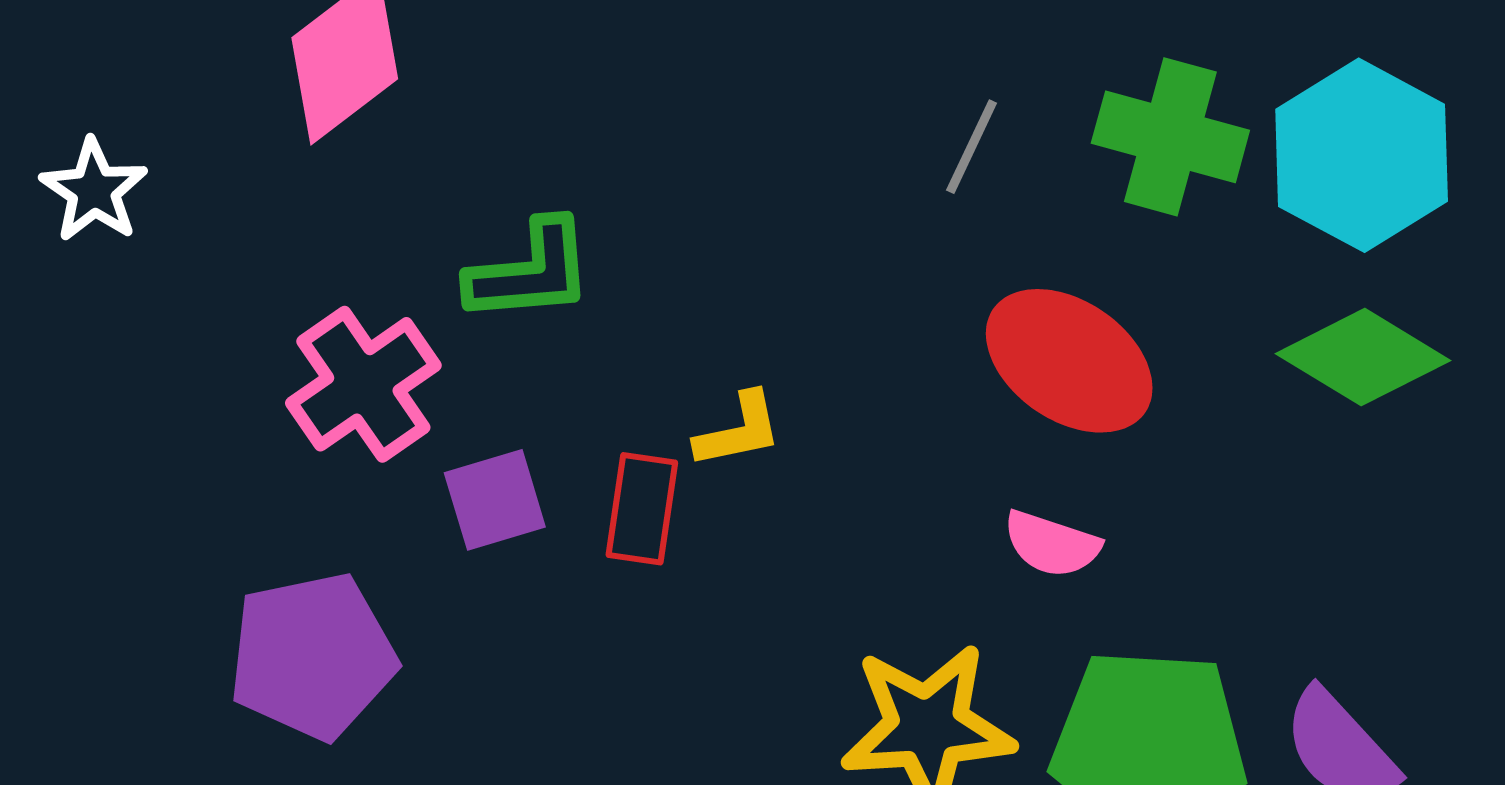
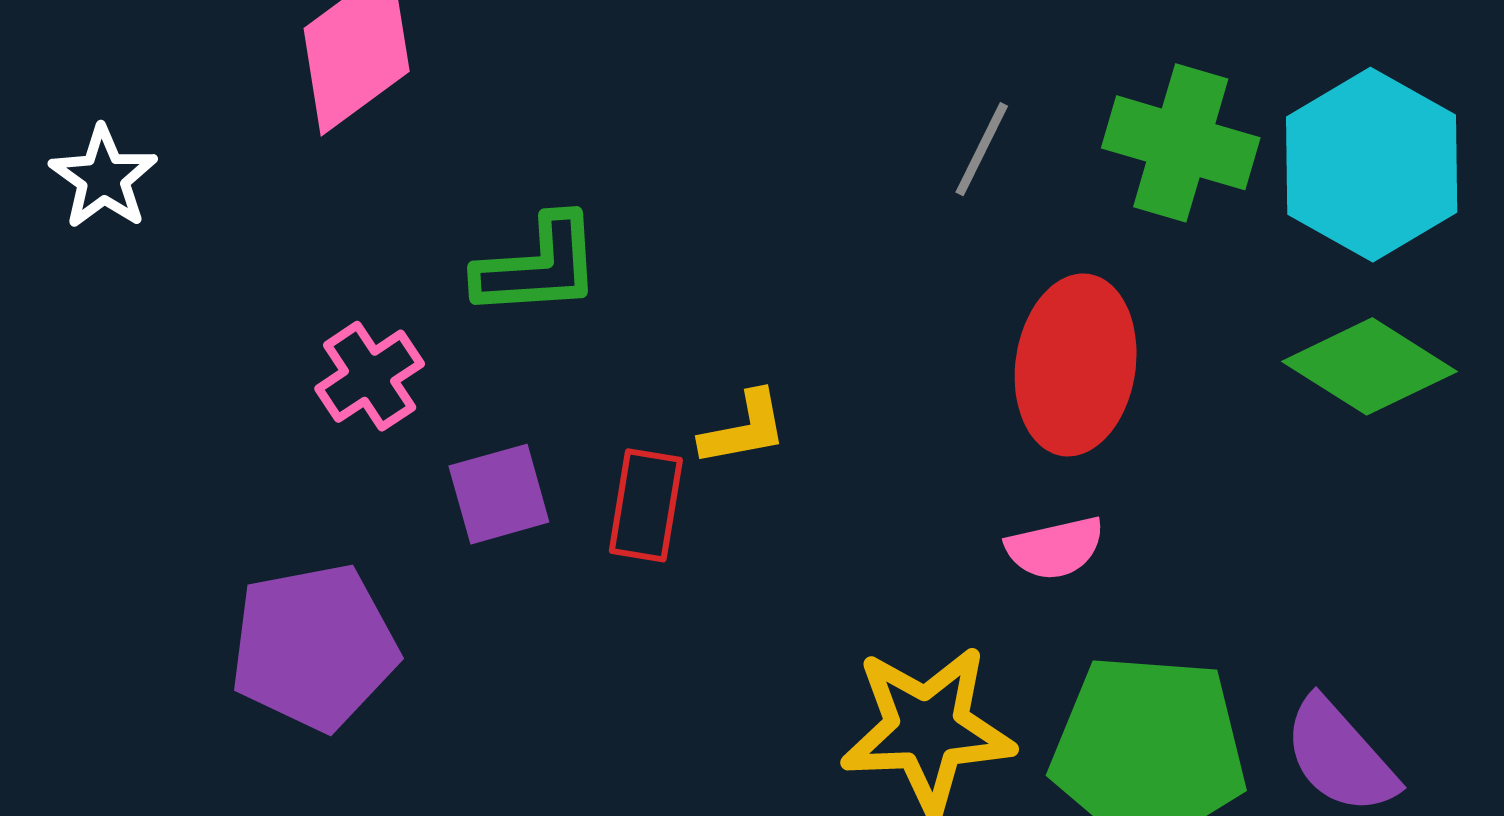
red ellipse: (1069, 361) -> (1076, 365), turned 63
pink cross: (363, 384) -> (370, 376), size x0.7
pink semicircle: (1052, 544) -> (1055, 548), turned -32

